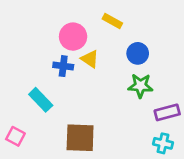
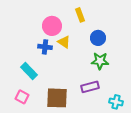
yellow rectangle: (112, 21) -> (80, 15), turned 40
purple rectangle: (167, 112) -> (90, 87), moved
pink square: (15, 136) -> (22, 97), moved

